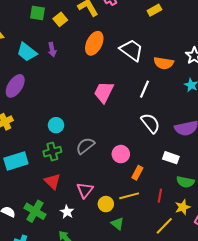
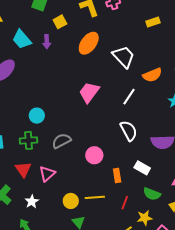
yellow square: (60, 19) -> (60, 22), moved
orange semicircle: (164, 63) -> (152, 75), turned -42
orange rectangle: (137, 173) -> (117, 176), moved, turned -48
pink triangle: (85, 190) -> (47, 174), moved

